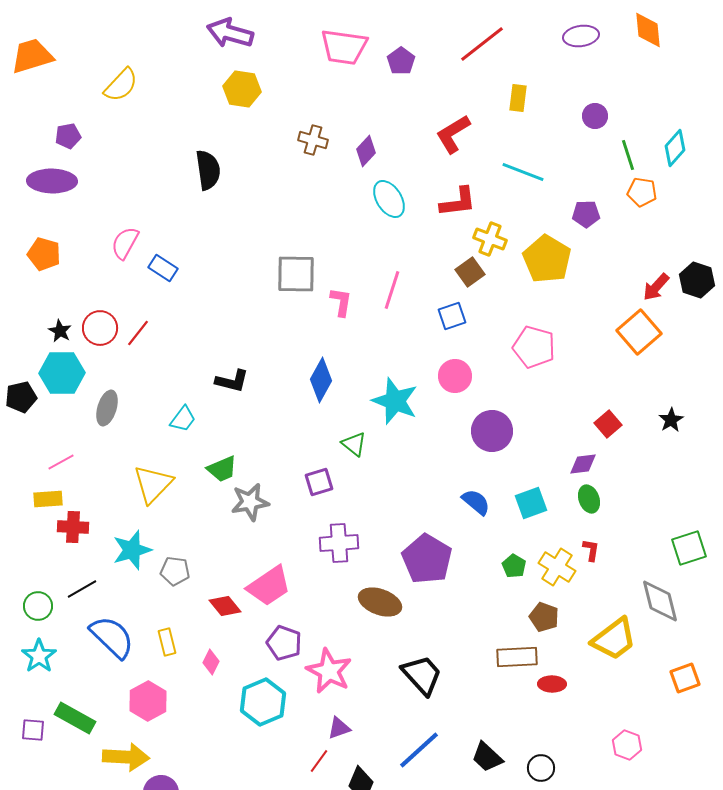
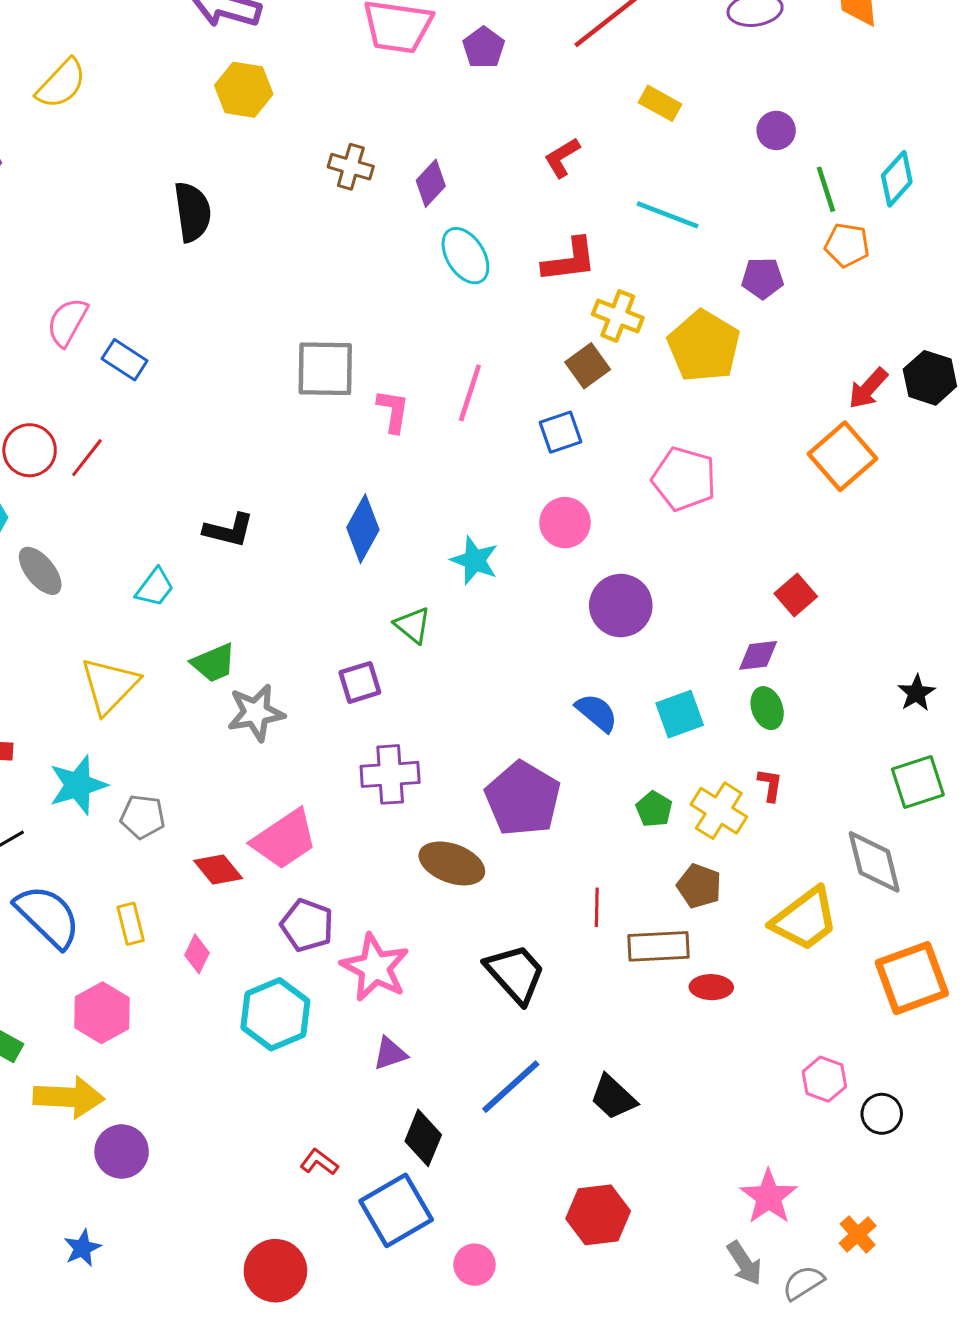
yellow rectangle: (518, 98) -> (660, 103), turned -68
red L-shape: (453, 134) -> (562, 158), size x0.7
cyan star: (395, 401) -> (475, 560), size x0.7
gray ellipse: (107, 408) -> (40, 571), turned -56
black star: (671, 420) -> (916, 693), moved
orange square: (685, 678) -> (912, 978), size x1.6
red line: (319, 761) -> (597, 907), moved, turned -35
black circle: (541, 768) -> (882, 1114), moved

